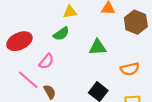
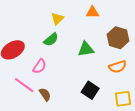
yellow triangle: (70, 12) -> (57, 19), turned -32
brown hexagon: (136, 22) -> (118, 38), moved

